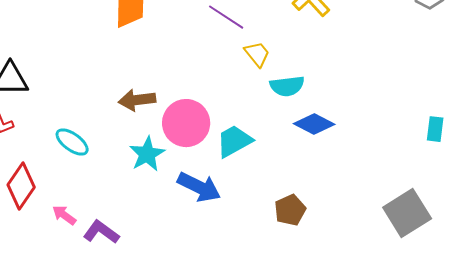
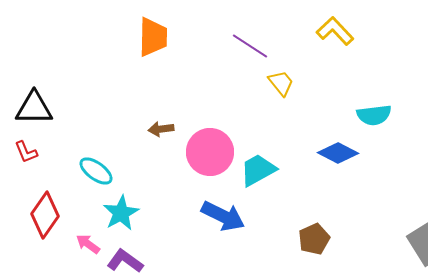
cyan semicircle: (287, 86) -> (374, 115), moved
brown arrow: (137, 100) -> (161, 129), size x0.7
cyan star: (147, 154) -> (121, 213), moved

